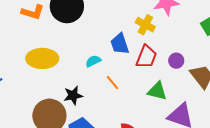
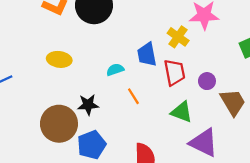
red trapezoid: (146, 57) -> (175, 72), turned -40
yellow ellipse: (42, 58) -> (59, 59), size x0.7

